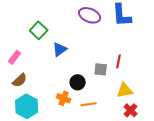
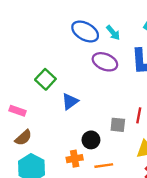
pink rectangle: (15, 57) -> (17, 111), turned 72
orange cross: (64, 98) -> (75, 159), turned -32

